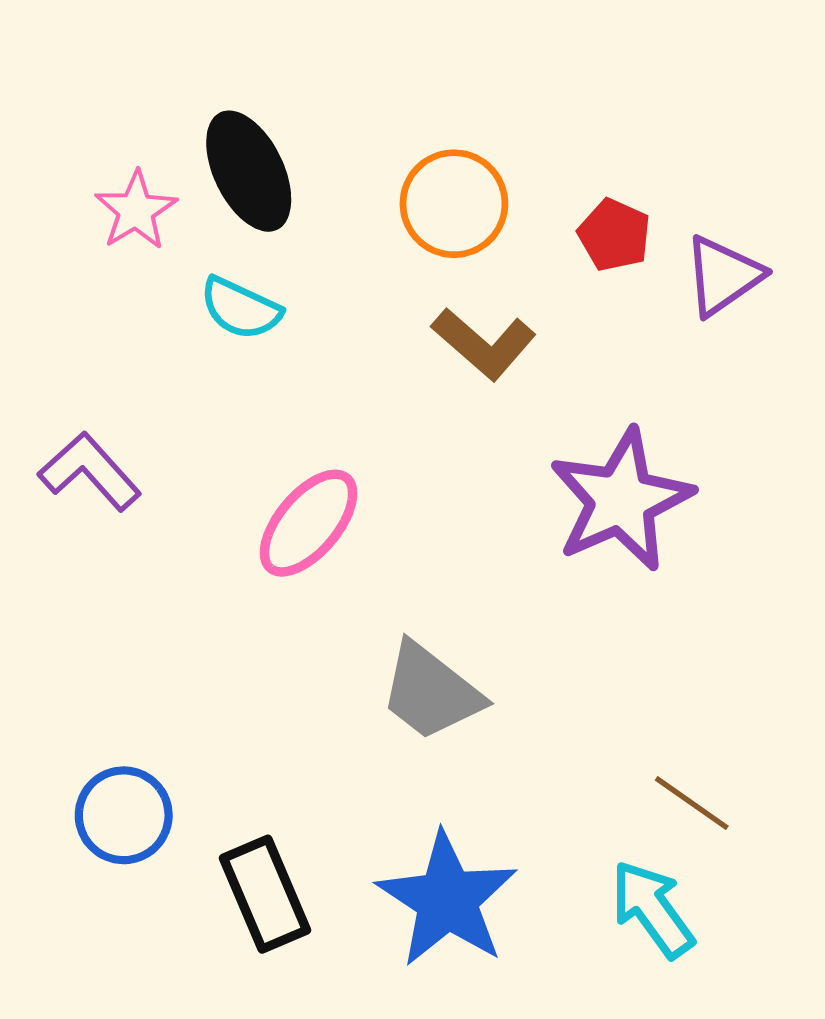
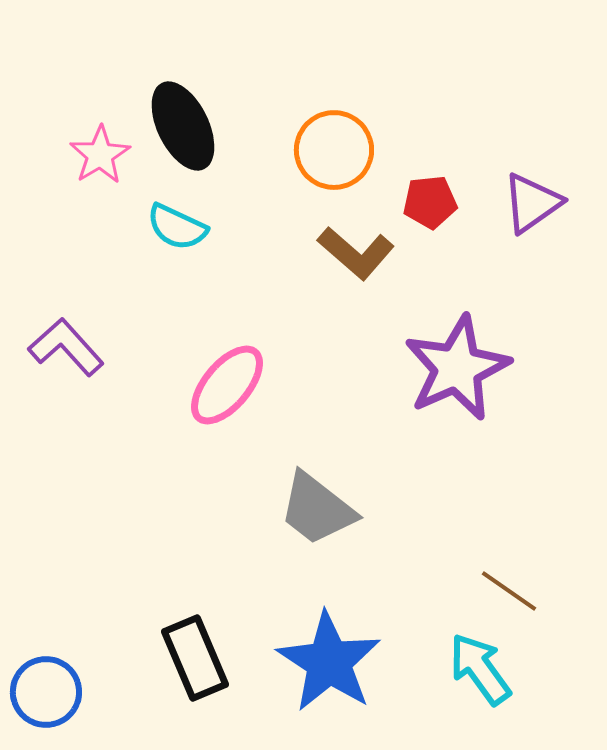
red pentagon: (614, 235) -> (430, 202), moved, turned -30
blue circle: (124, 815) -> (46, 692), moved

